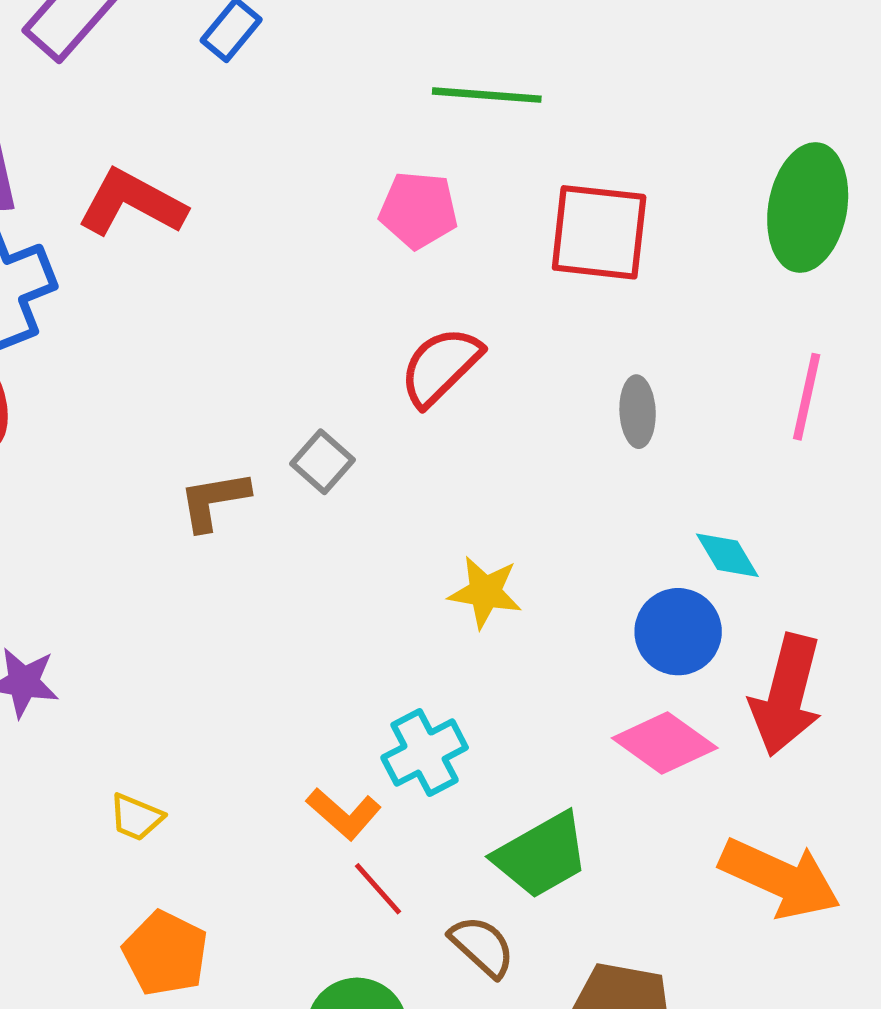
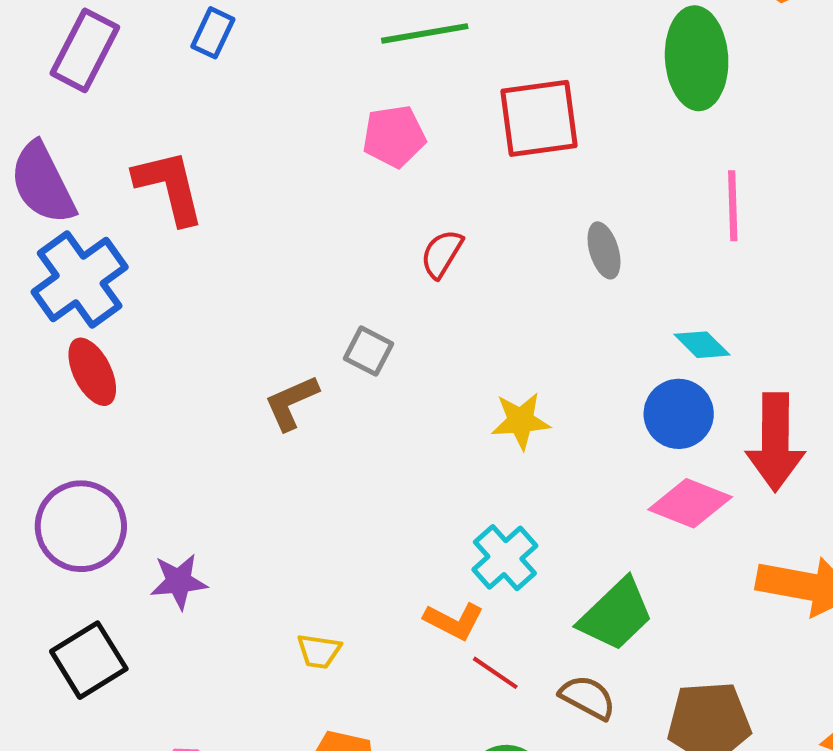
red L-shape: (132, 203) -> (169, 187), turned 62
red semicircle: (441, 366) -> (442, 254), size x0.7
yellow trapezoid: (136, 817) -> (319, 651), moved

